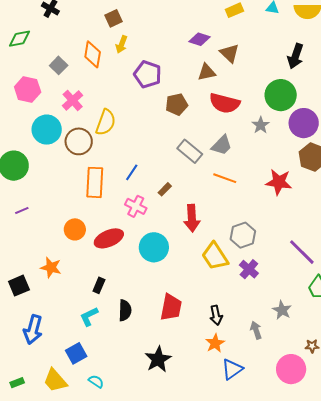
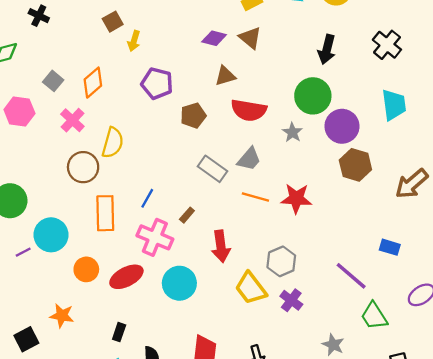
yellow arrow: (122, 44) -> (134, 41), moved
brown triangle: (230, 53) -> (250, 38), moved
orange diamond: (93, 54) -> (93, 83), moved, turned 44
cyan circle: (47, 130) -> (51, 235), moved
red star: (279, 182) -> (296, 198), moved
pink cross: (136, 206) -> (155, 237), size x1.4

